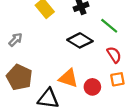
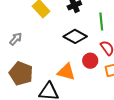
green line: (109, 26) -> (101, 21), turned 48
red circle: (92, 87) -> (90, 61), moved

